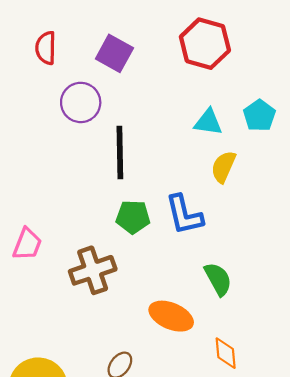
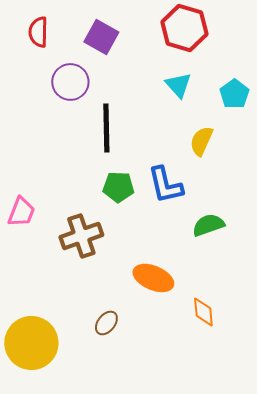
cyan triangle: (208, 122) -> (178, 85), moved, turned 40
green semicircle: (218, 279) -> (208, 225), moved, turned -80

